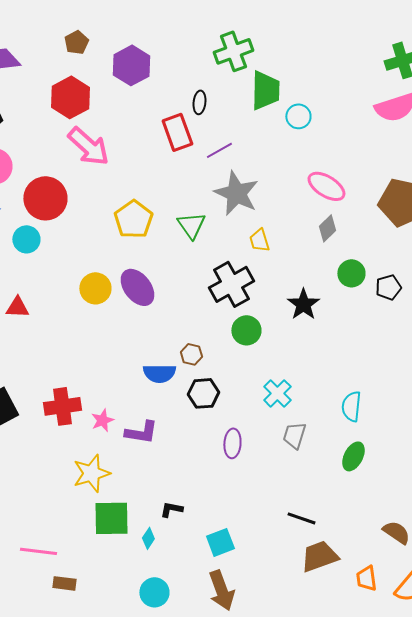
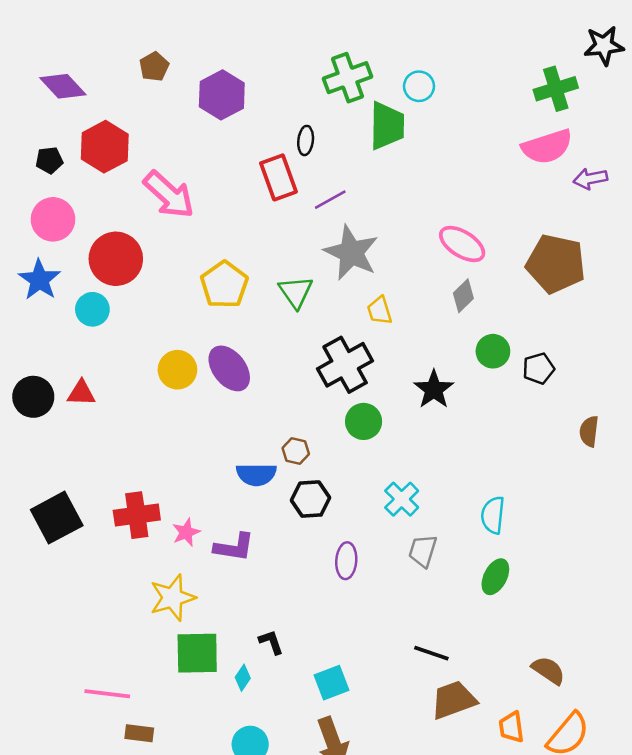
red hexagon: (70, 97) -> (105, 147), moved
cyan circle: (298, 116) -> (419, 86), moved
black L-shape: (171, 509) -> (271, 642), turned 60

